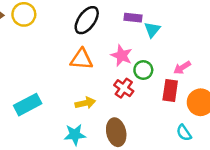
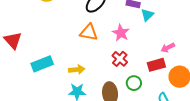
green circle: (143, 70) -> (134, 83), moved
red rectangle: (170, 91) -> (156, 65), turned 60
yellow arrow: (85, 103) -> (77, 70), moved

